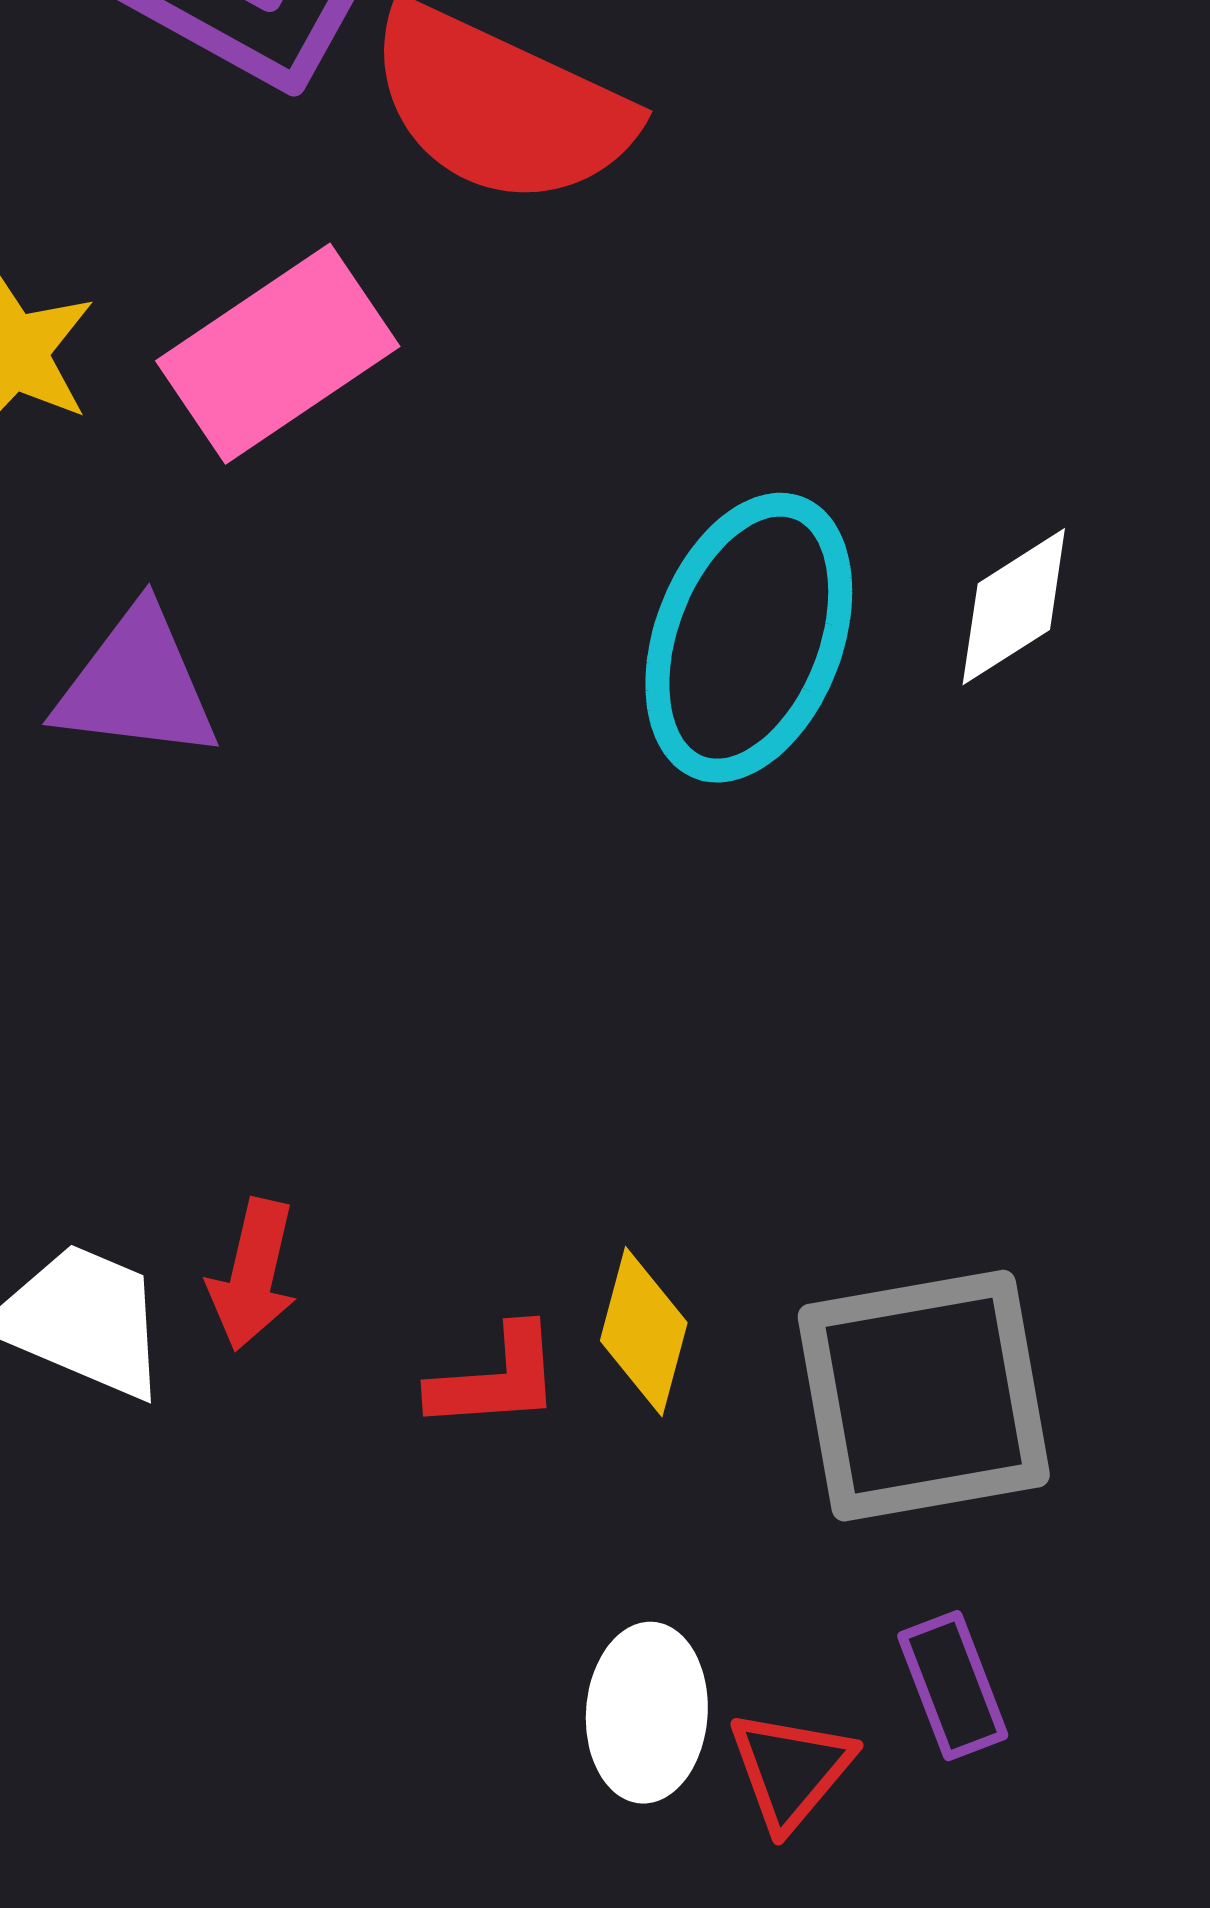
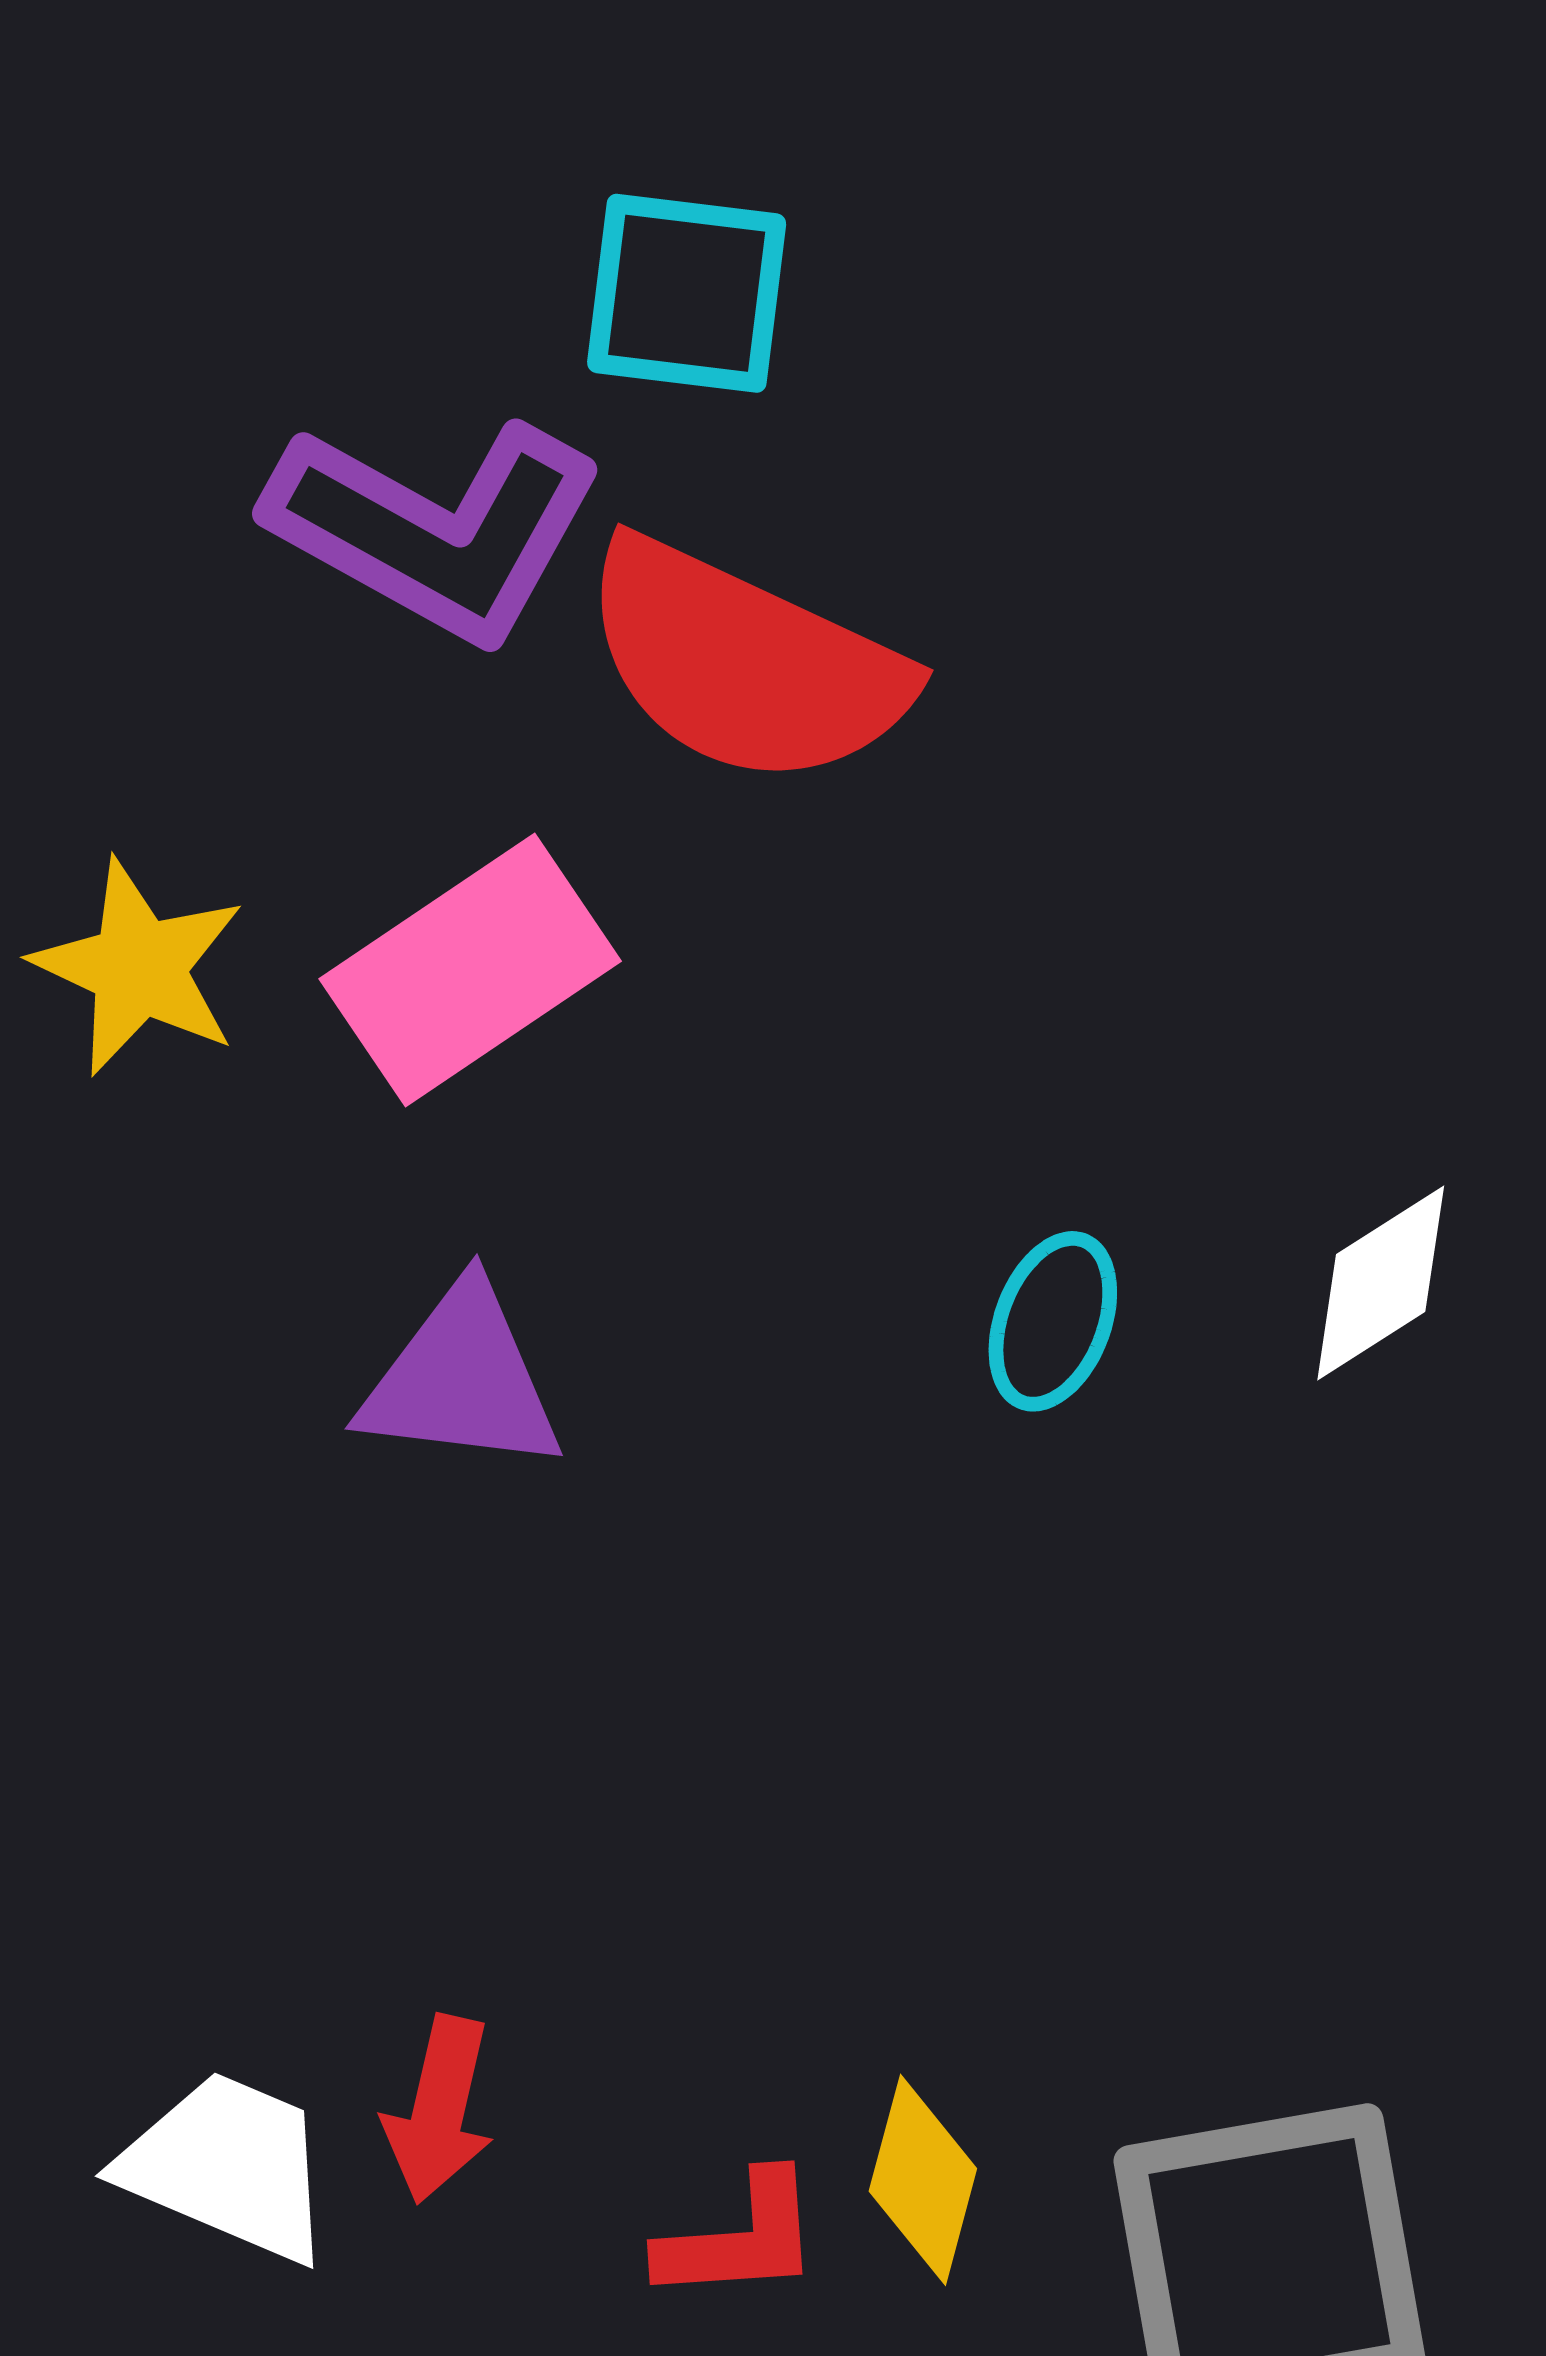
cyan ellipse: (749, 638) -> (1053, 1321), size x0.5
purple triangle: (137, 685) -> (461, 1379), moved

